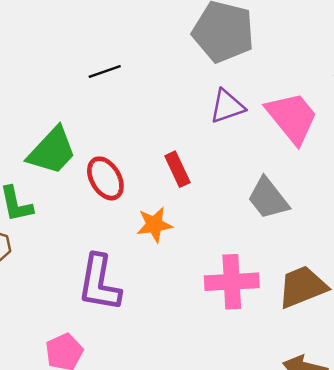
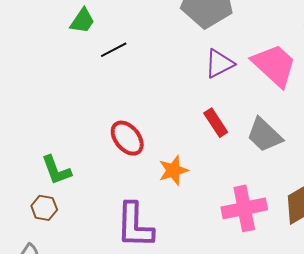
green trapezoid: (52, 151) -> (82, 21), moved, size x0.6
red rectangle: (177, 169) -> (216, 123), moved

